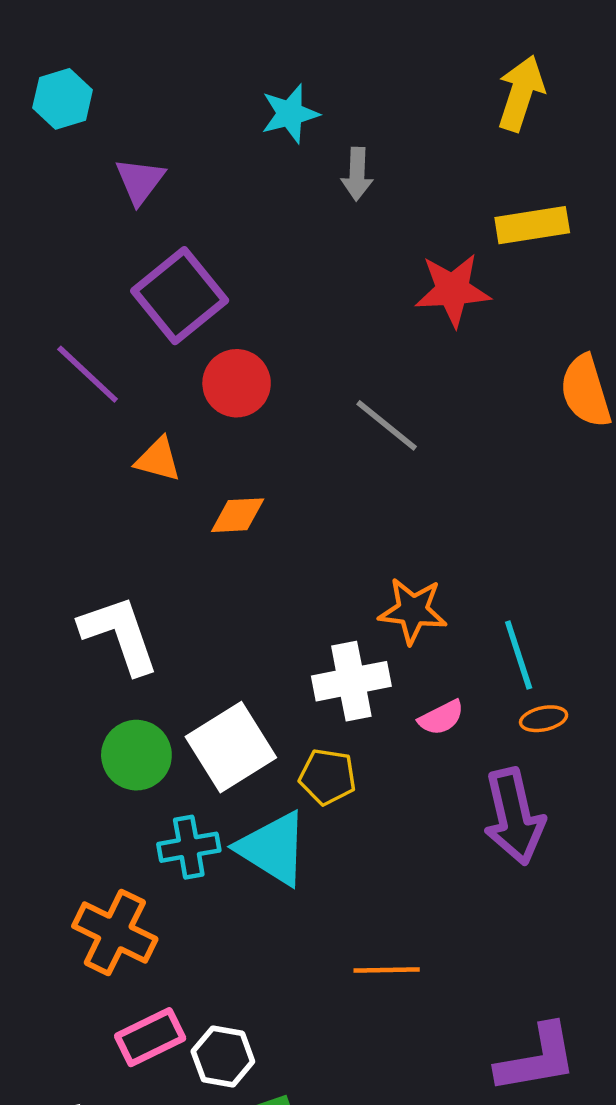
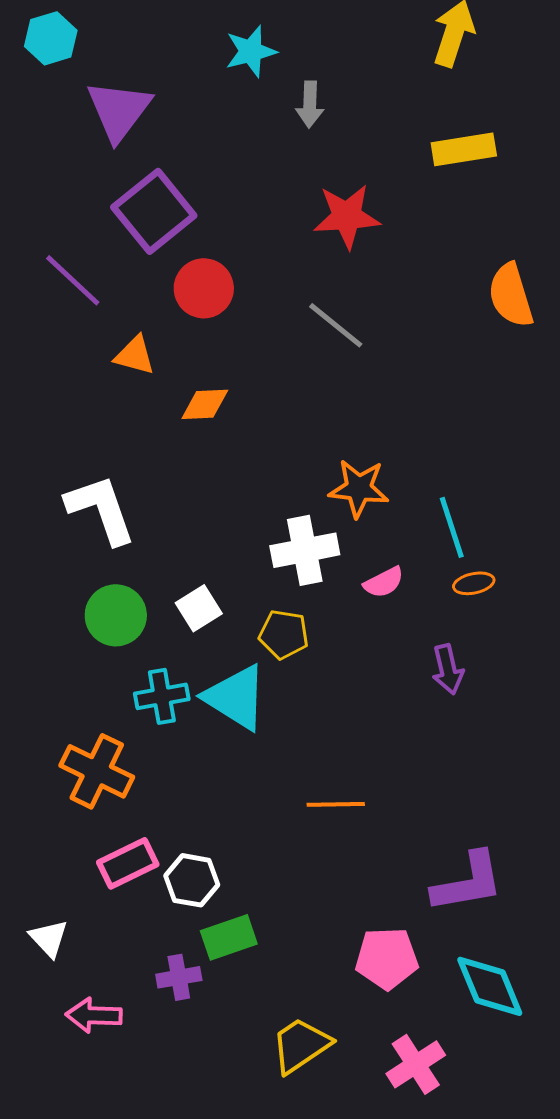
purple triangle: (140, 181) -> (119, 110), size x1.5
red star: (453, 290) -> (347, 216), moved
white square: (231, 747) -> (199, 608), size x0.6
purple arrow: (514, 817) -> (448, 669), size x0.6

